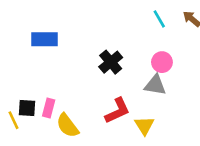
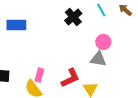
black cross: (111, 62) -> (73, 17), moved
pink rectangle: (49, 108) -> (39, 75), moved

